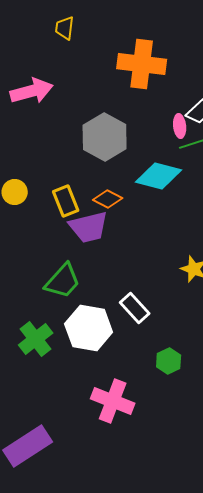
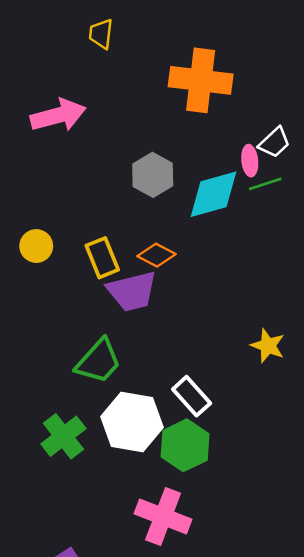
gray hexagon: (105, 137) -> (153, 175), size x0.7
cyan diamond: (159, 176) -> (214, 194), moved, turned -30
green hexagon: (169, 361) -> (185, 445), moved, size x1.5

